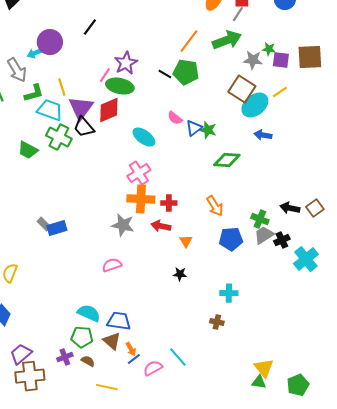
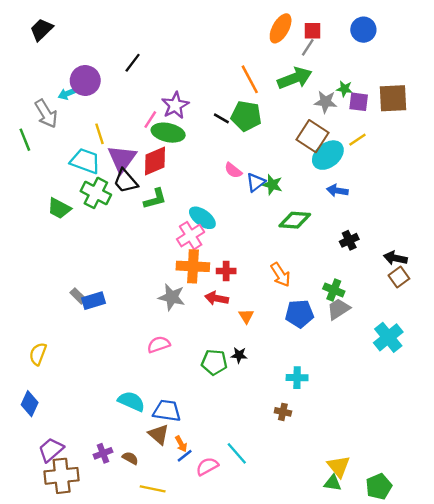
orange line: (189, 41) -> (250, 79), turned -65
green L-shape: (34, 93) -> (155, 199), moved
cyan ellipse: (144, 137) -> (202, 218), moved
black arrow: (290, 208) -> (395, 258), moved
black cross: (282, 240) -> (349, 240), moved
green pentagon: (82, 337) -> (214, 362), moved

